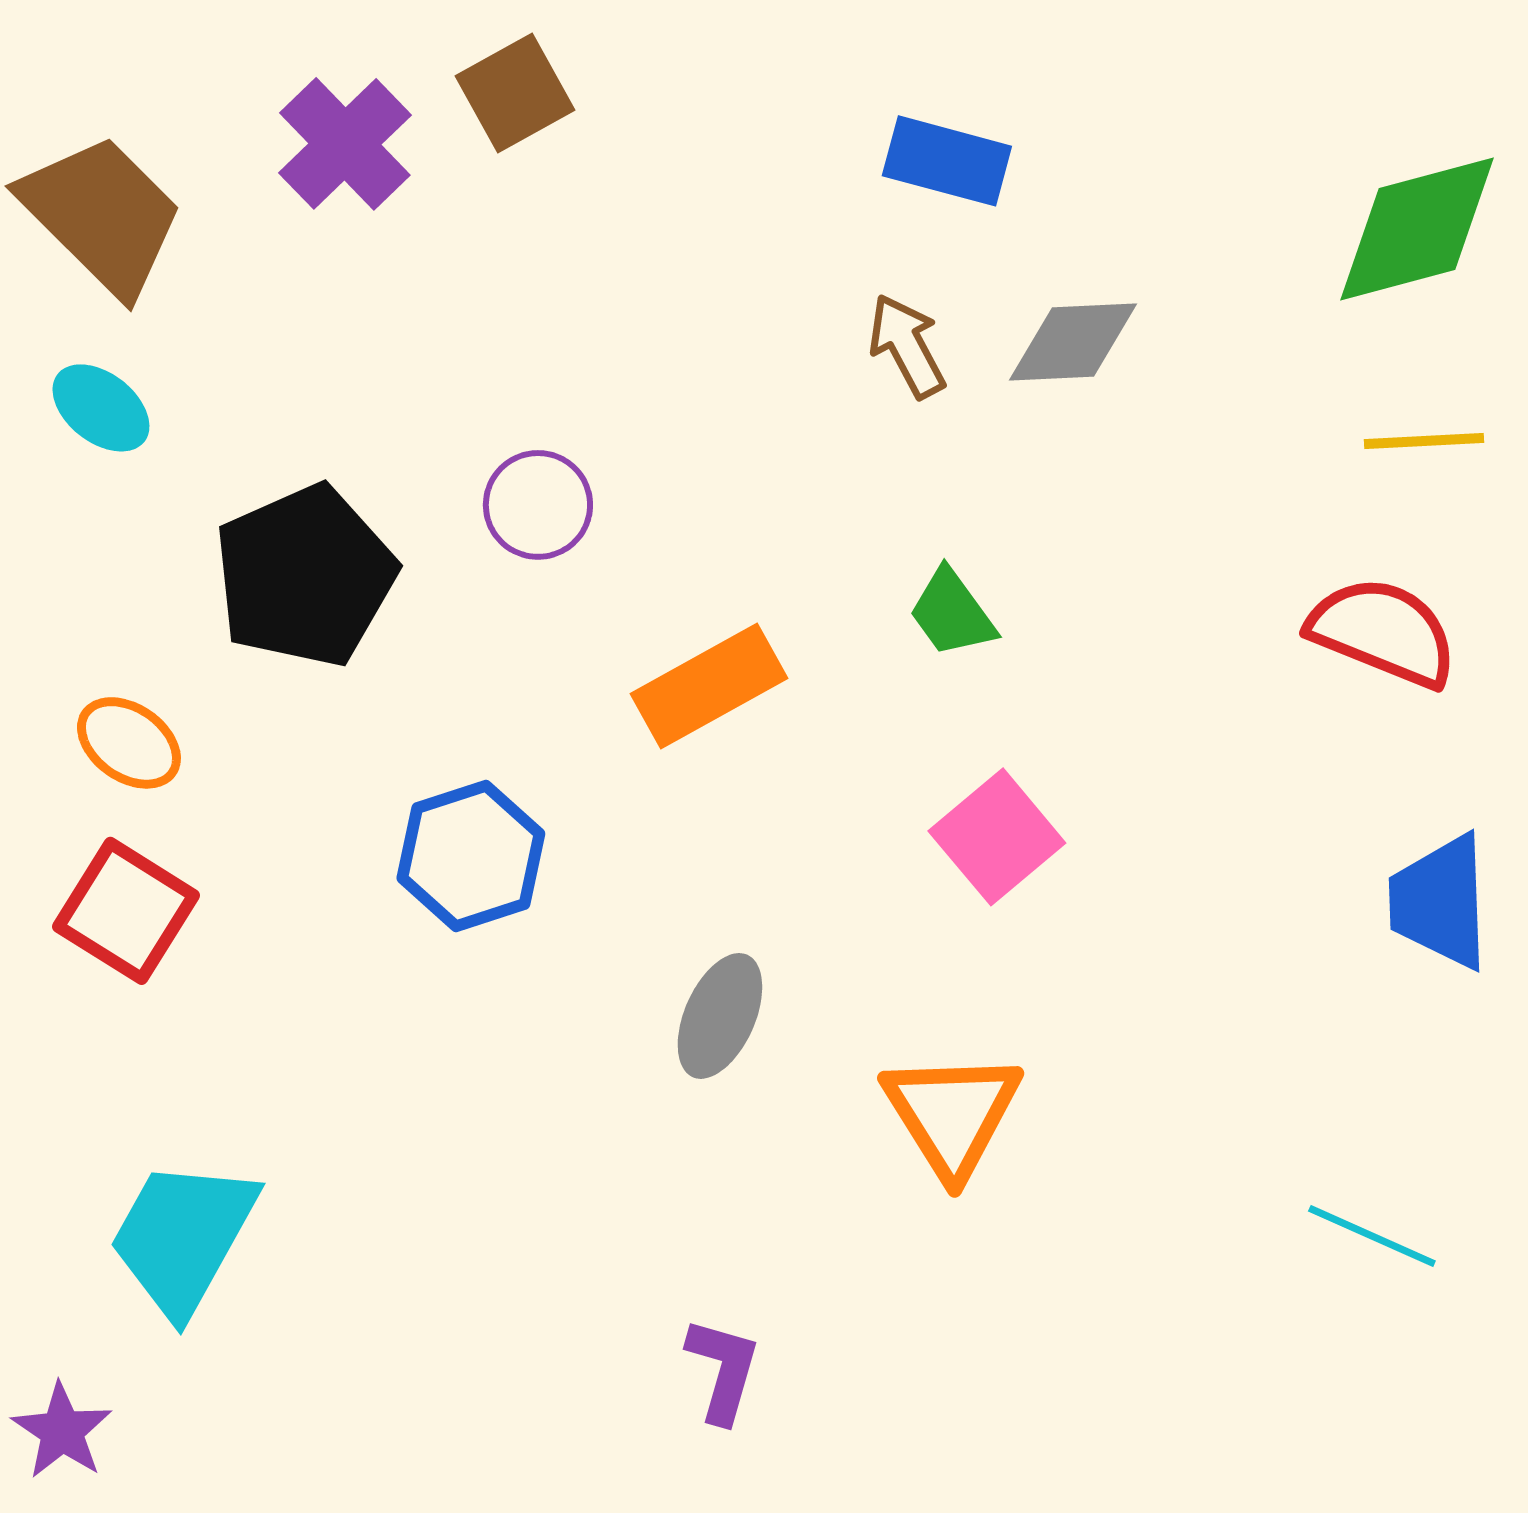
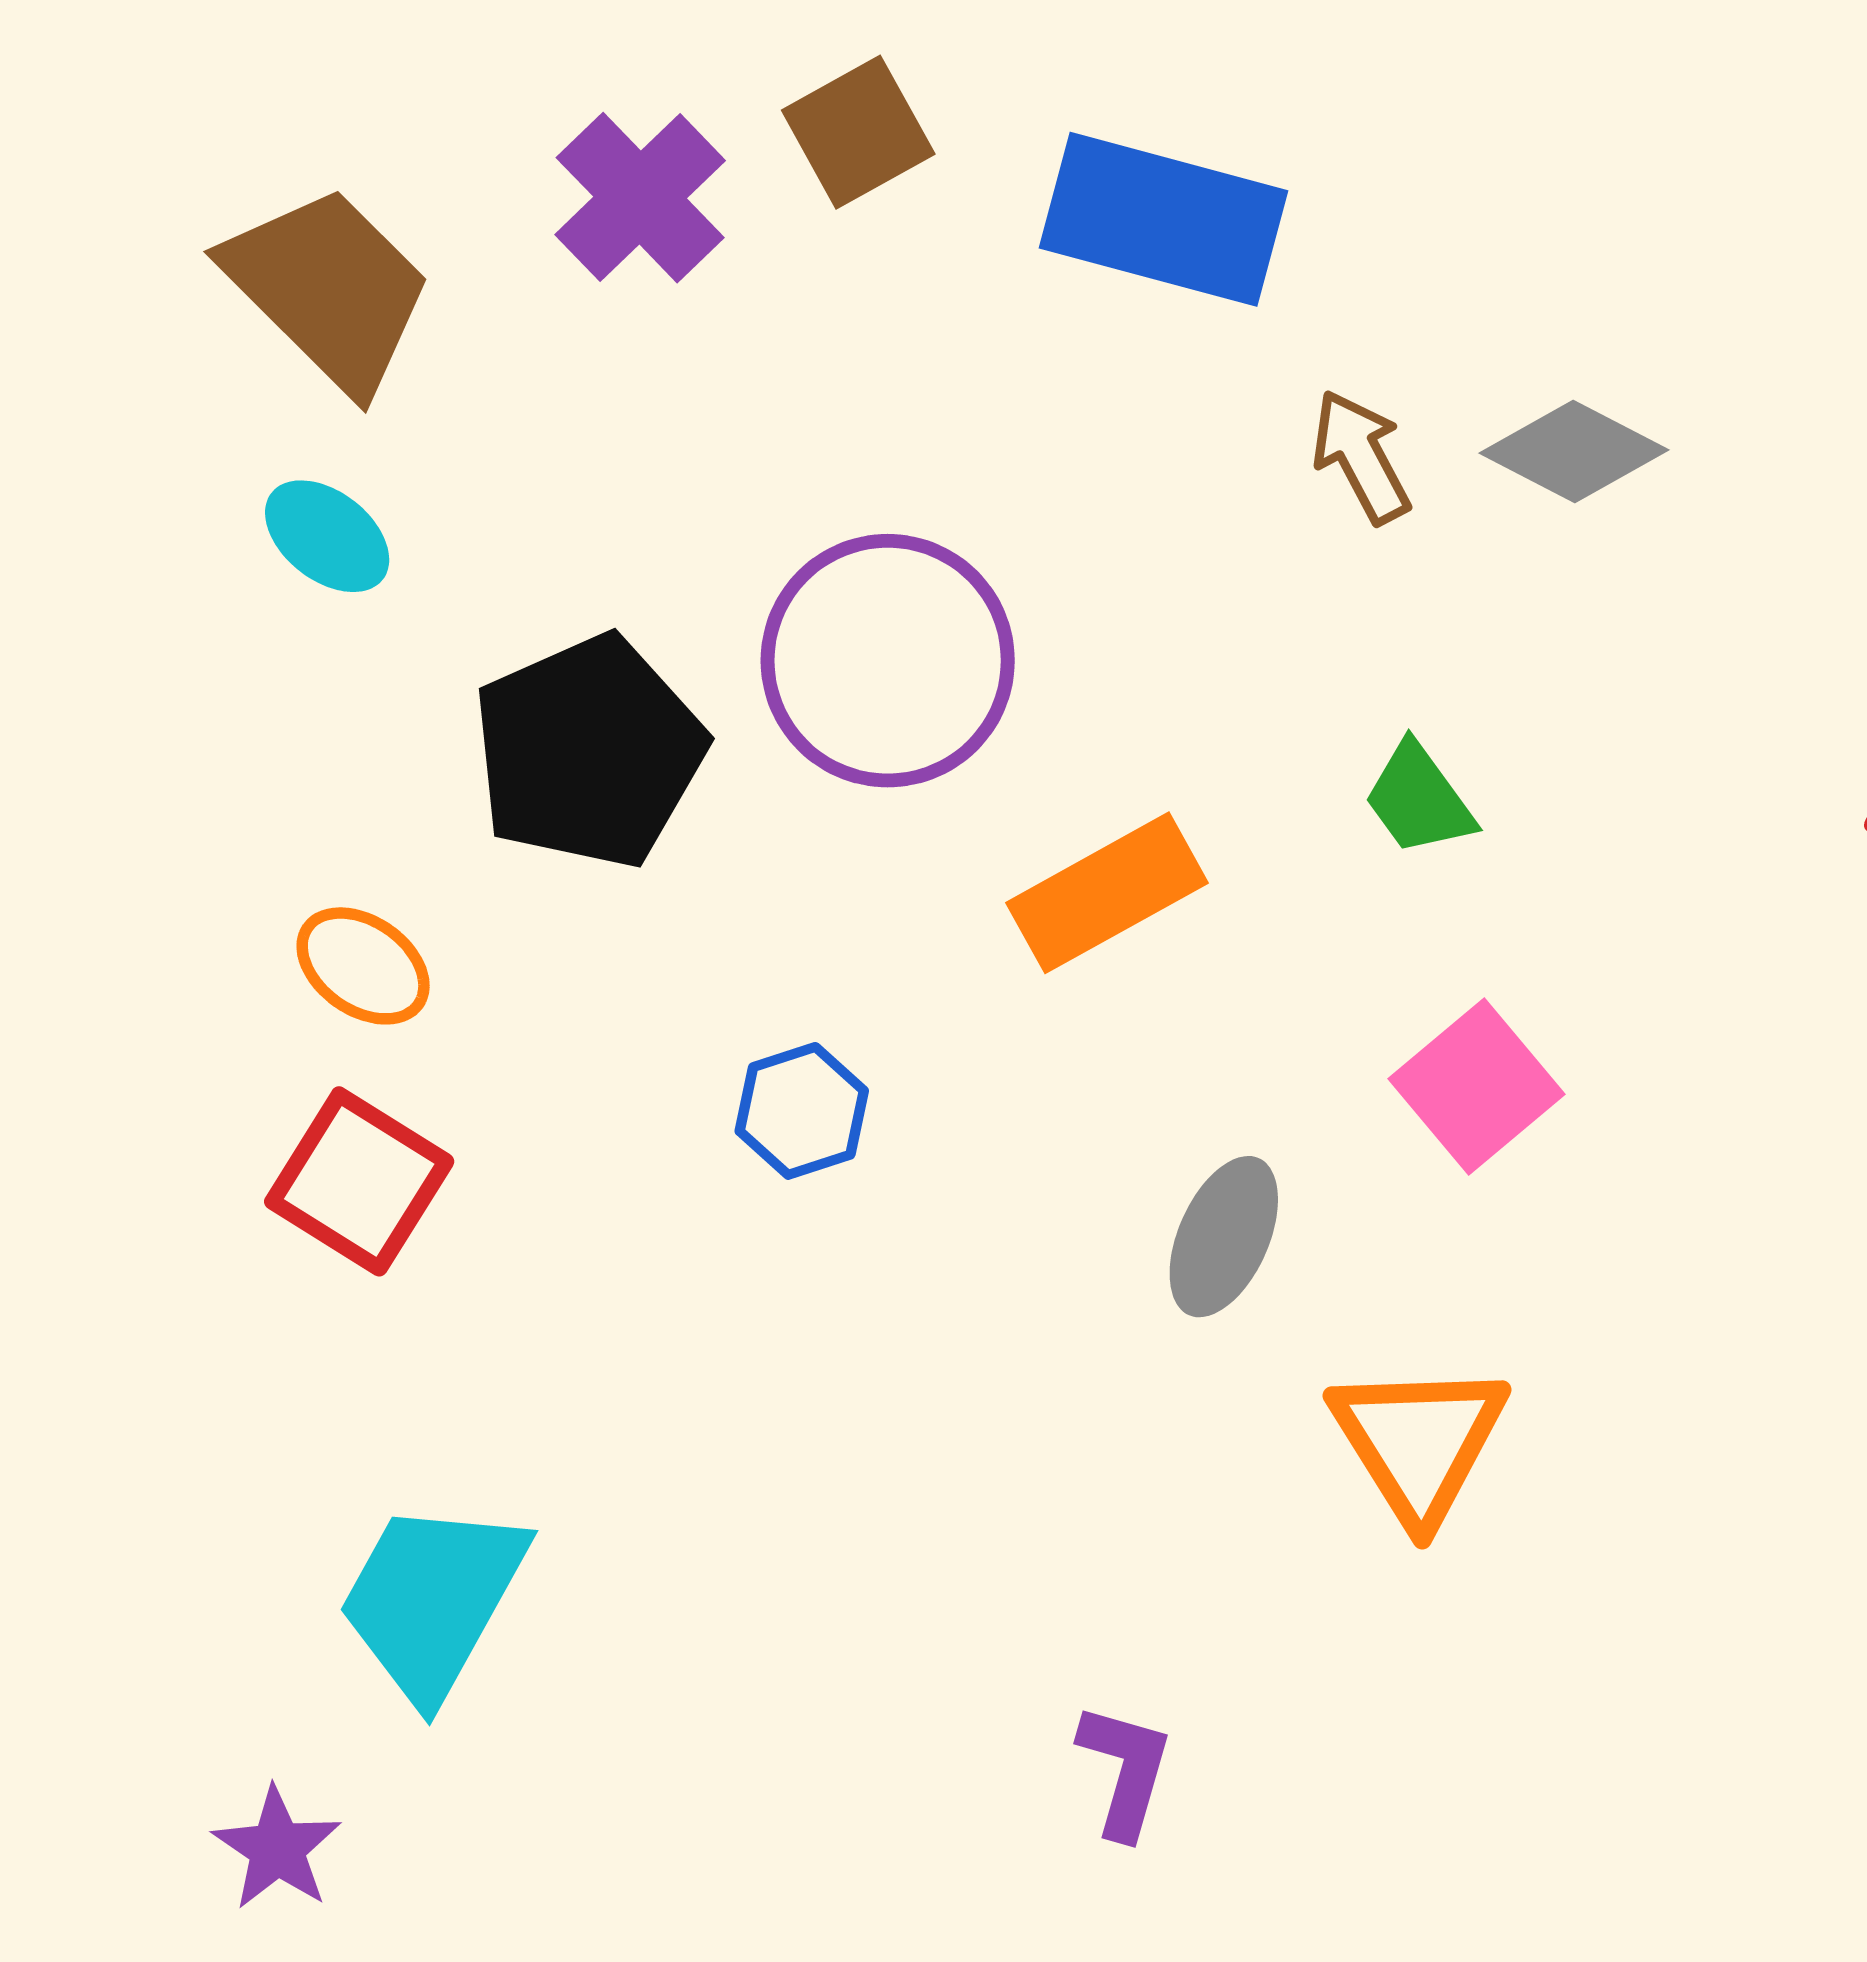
blue rectangle: (947, 161) -> (1163, 219), moved, size x1.5
gray diamond: (1073, 342) -> (1574, 452), turned 30
purple circle: (538, 505) -> (888, 661), size x1.8
blue hexagon: (471, 856) -> (802, 1111), size x0.7
gray ellipse: (720, 1016) -> (1224, 1237), moved

